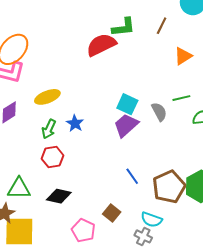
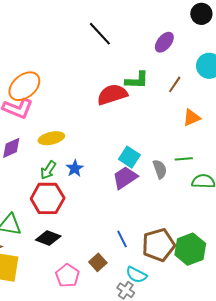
red hexagon: (52, 157) -> (48, 198), size x1.5
blue line: (132, 176) -> (122, 239), moved

